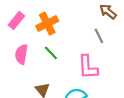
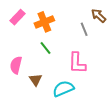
gray line: (99, 36) -> (84, 29), moved
pink semicircle: (21, 54) -> (16, 65), moved

